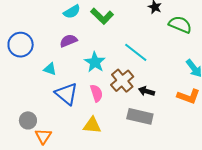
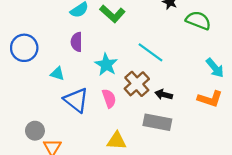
purple semicircle: (68, 41) -> (77, 42), turned -66
yellow triangle: (92, 125) -> (117, 141), moved

